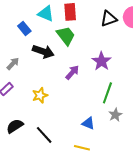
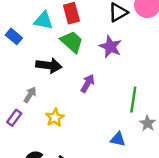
blue rectangle: (24, 29) -> (14, 36), moved
purple star: (102, 61) -> (110, 47), moved
gray arrow: (13, 64) -> (30, 95), moved

